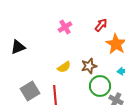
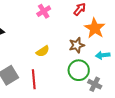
brown star: (89, 66) -> (77, 45), moved

